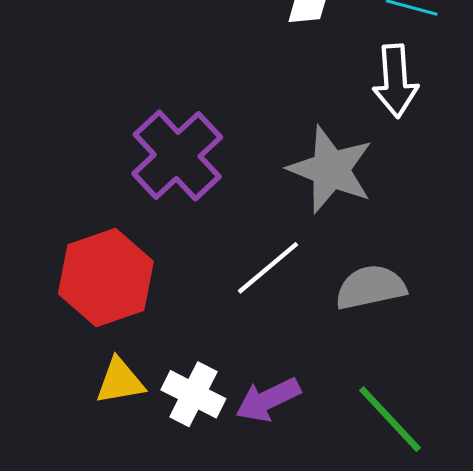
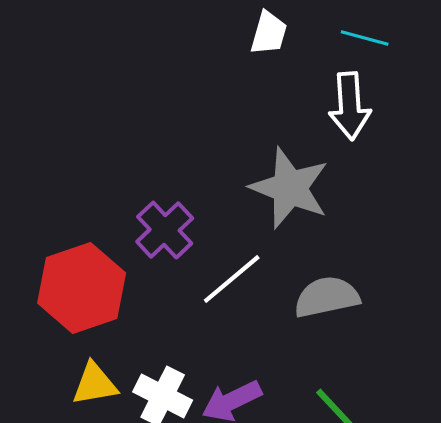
purple cross: (177, 155) -> (165, 230), moved, size x0.7

